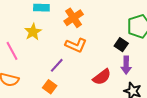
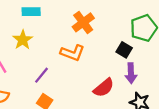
orange cross: (74, 18) -> (83, 22), moved
purple line: (57, 65) -> (41, 75), moved

